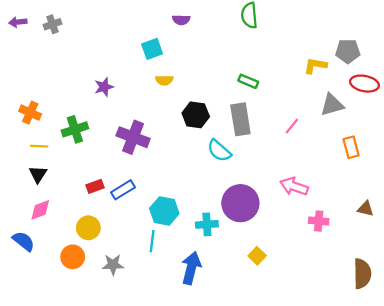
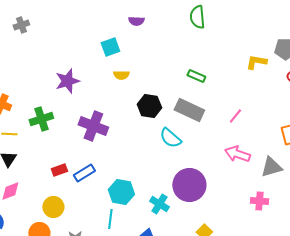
purple star: (104, 87) -> (67, 81), size x1.4
gray triangle: (332, 105) -> (271, 167), moved
gray rectangle: (240, 119) -> (189, 110), turned -56
pink arrow: (294, 186) -> (237, 154), moved
cyan cross: (207, 224) -> (159, 204), turned 36

